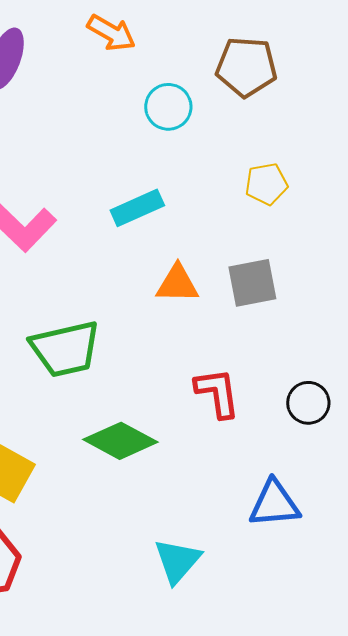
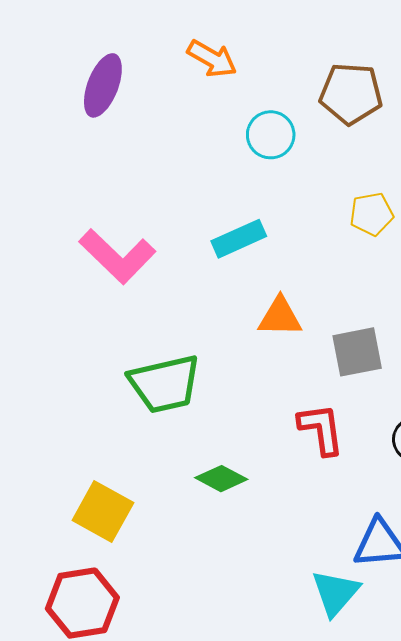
gray square: (252, 283) -> (357, 352), moved
green diamond: (120, 441) -> (221, 479), size x0.7
cyan triangle: (177, 561) -> (335, 593), moved

